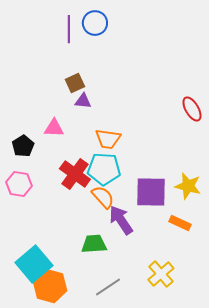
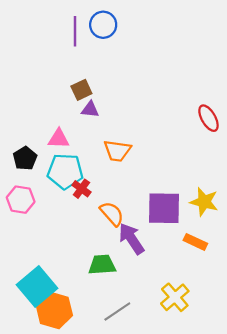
cyan pentagon: (104, 169) -> (65, 171), moved
red cross: (75, 174) -> (81, 189), size x0.6

